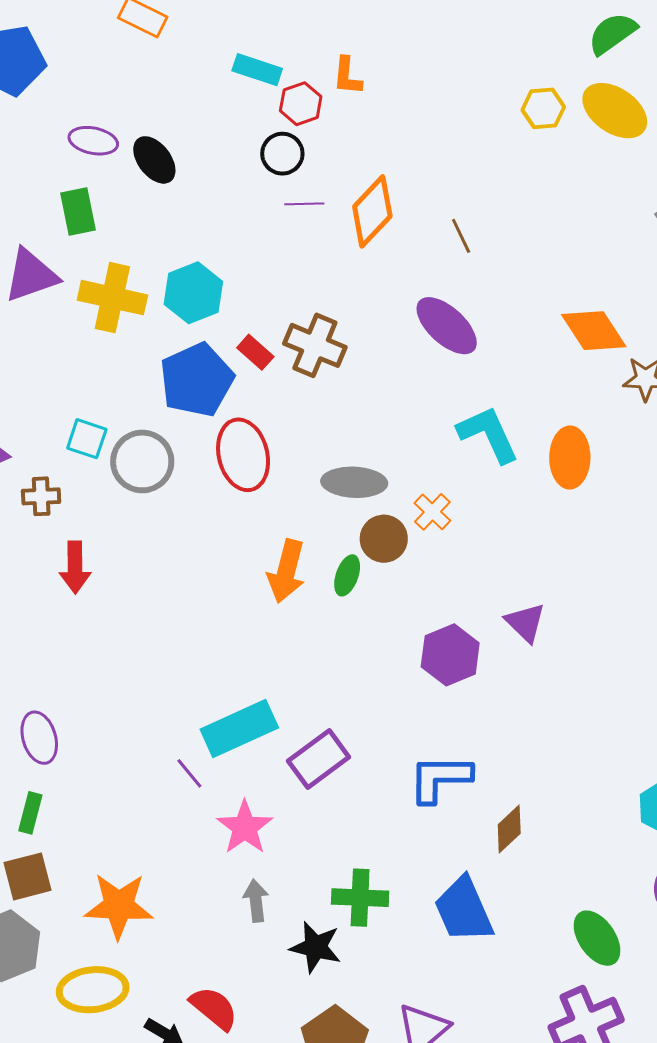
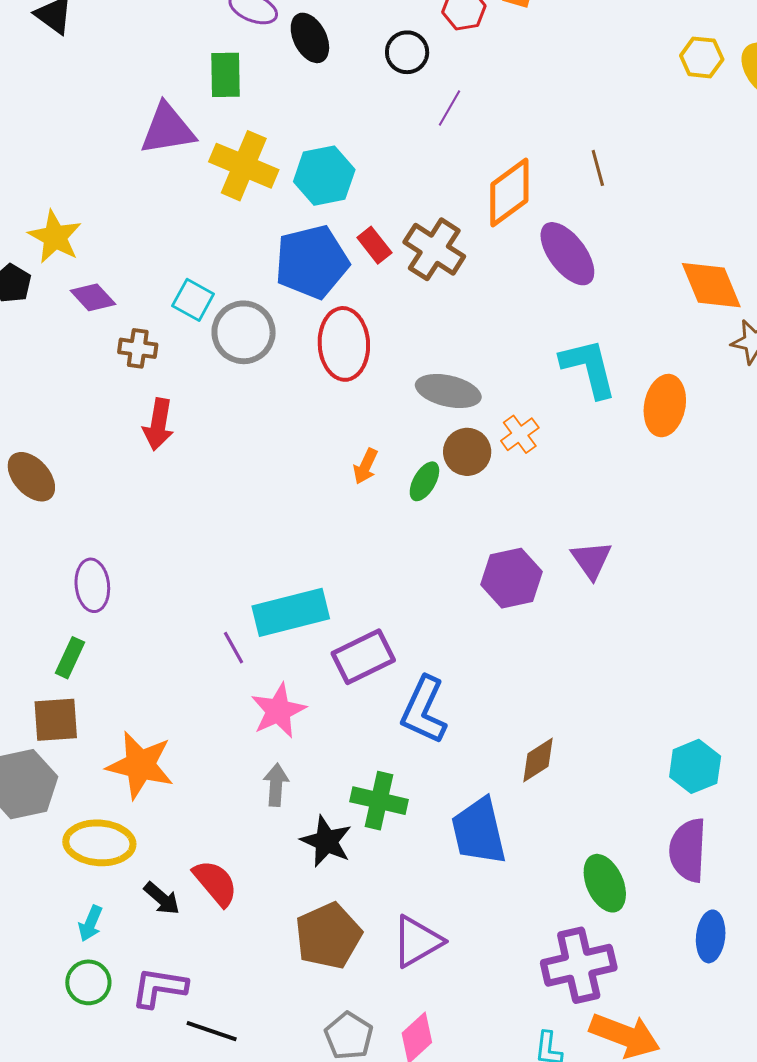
black circle: (282, 154) -> (407, 52), moved
purple line: (304, 204) -> (449, 108), turned -69
orange diamond: (372, 211) -> (509, 193), moved
orange arrow: (286, 571) -> (366, 466), size x0.6
blue L-shape: (440, 778) -> (424, 710), moved, turned -76

